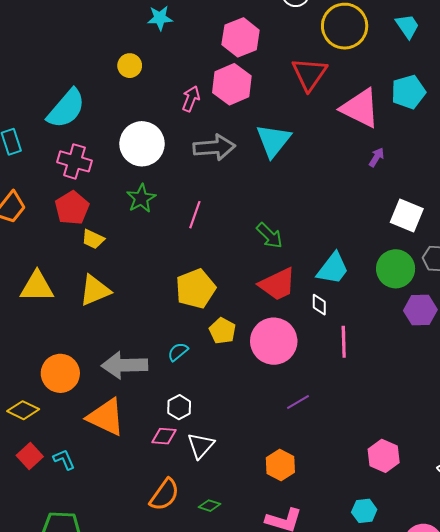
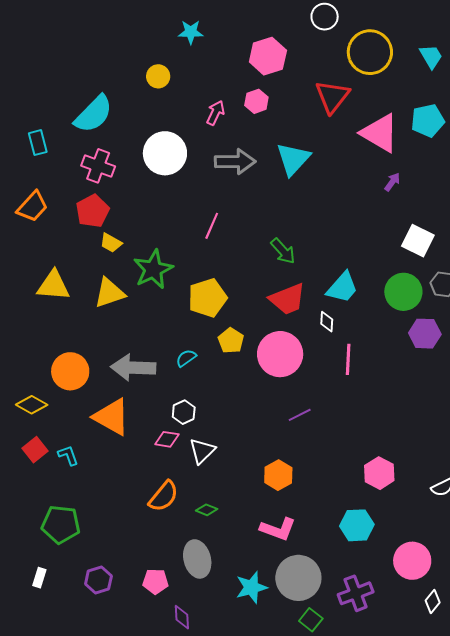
pink hexagon: (232, 84) -> (256, 101), size x0.6
green star: (141, 198) -> (153, 269), moved, size x1.4
cyan hexagon: (364, 511) -> (357, 525), size x1.4

